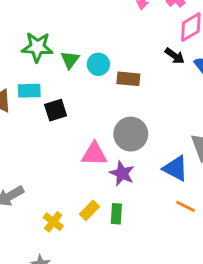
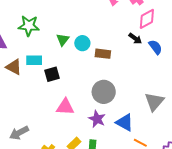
green star: (37, 47) -> (29, 26), moved
pink triangle: (94, 154) -> (65, 107), moved
blue triangle: (175, 168) -> (125, 122), moved

